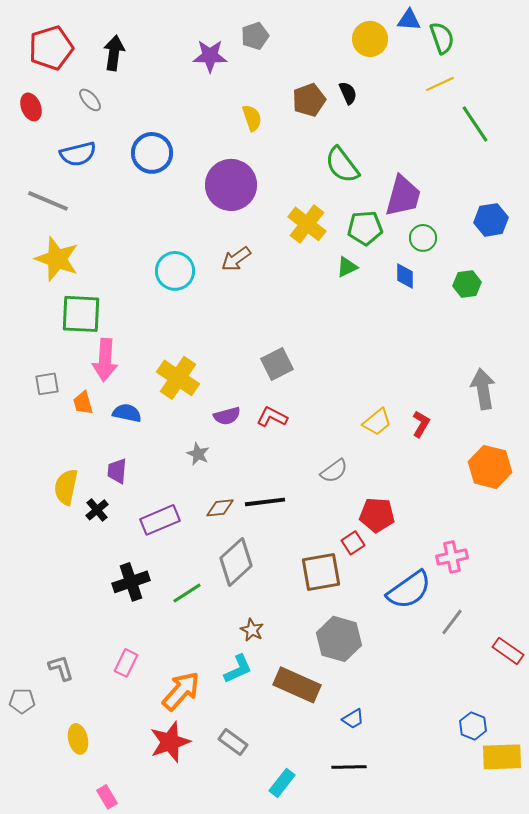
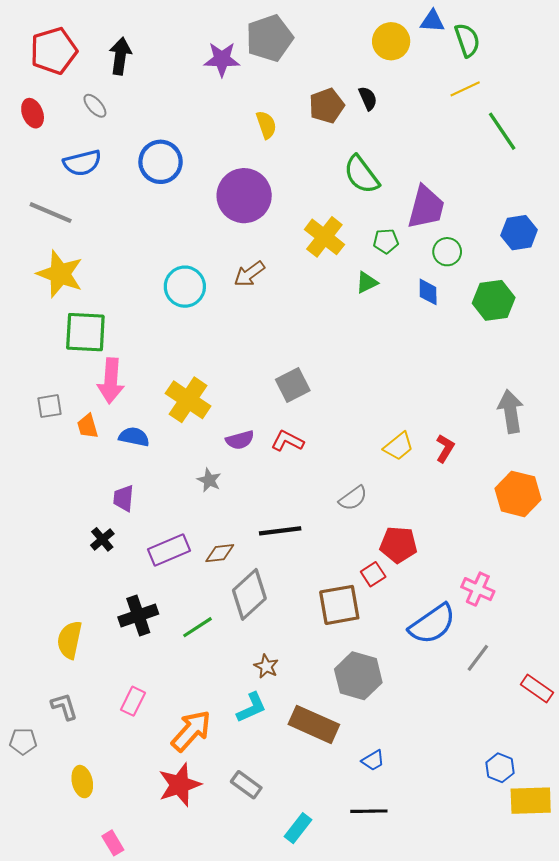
gray pentagon: (255, 36) -> (269, 38), size x1.6
green pentagon: (365, 228) -> (386, 241), size x0.7
green hexagon: (467, 284) -> (494, 300), size x1.4
yellow semicircle: (66, 487) -> (70, 640), moved
brown diamond: (220, 508) -> (220, 553), moved
pink cross: (452, 557) -> (478, 589), turned 36

